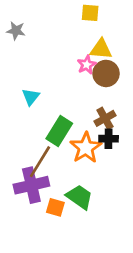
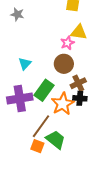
brown circle: (106, 73) -> (64, 64), moved
brown line: (40, 162) -> (41, 126), moved
purple cross: (31, 185) -> (20, 99), moved

